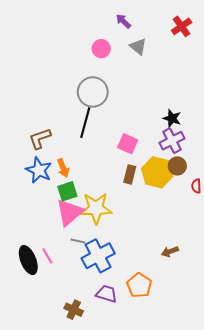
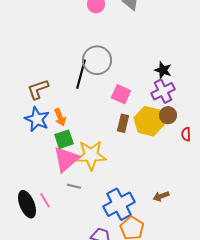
gray circle: (93, 92) -> (97, 60), moved
blue cross: (98, 256) -> (119, 204), moved

